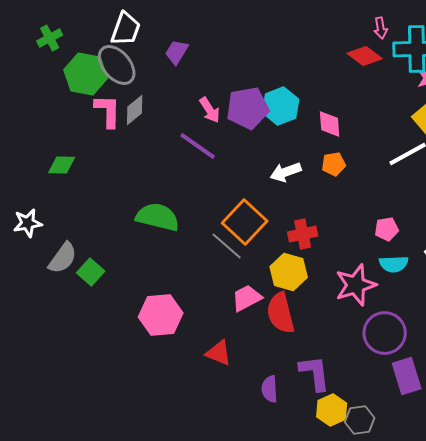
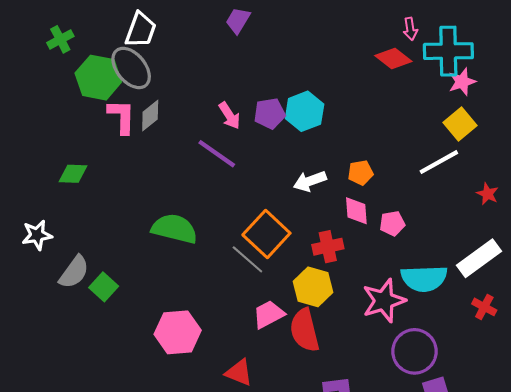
purple trapezoid: (177, 52) -> (238, 20), moved
purple pentagon: (248, 108) -> (270, 113), size x0.7
pink diamond: (330, 124) -> (356, 211), moved
pink pentagon: (387, 229) -> (392, 223), moved
cyan semicircle: (394, 264) -> (424, 278), size x1.5

